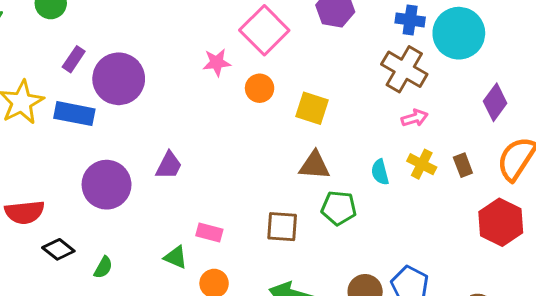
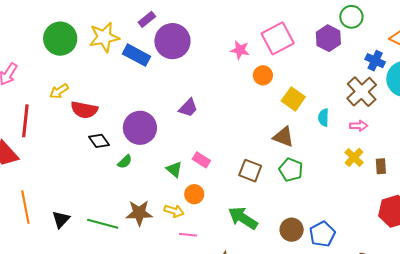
cyan semicircle: (380, 172) -> (324, 118), moved
purple circle: (107, 185) -> (140, 128), moved

